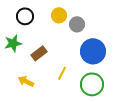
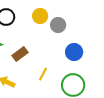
blue circle: (93, 51) -> (74, 52), size x0.7

